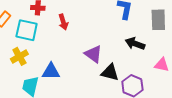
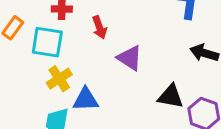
purple triangle: (93, 54) -> (130, 58), moved
yellow cross: (19, 56) -> (59, 79), moved

